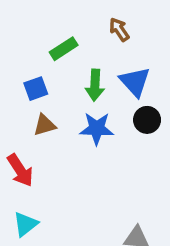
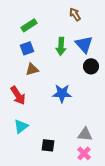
green rectangle: (64, 49) -> (29, 25), moved
blue star: (97, 129) -> (62, 93), moved

